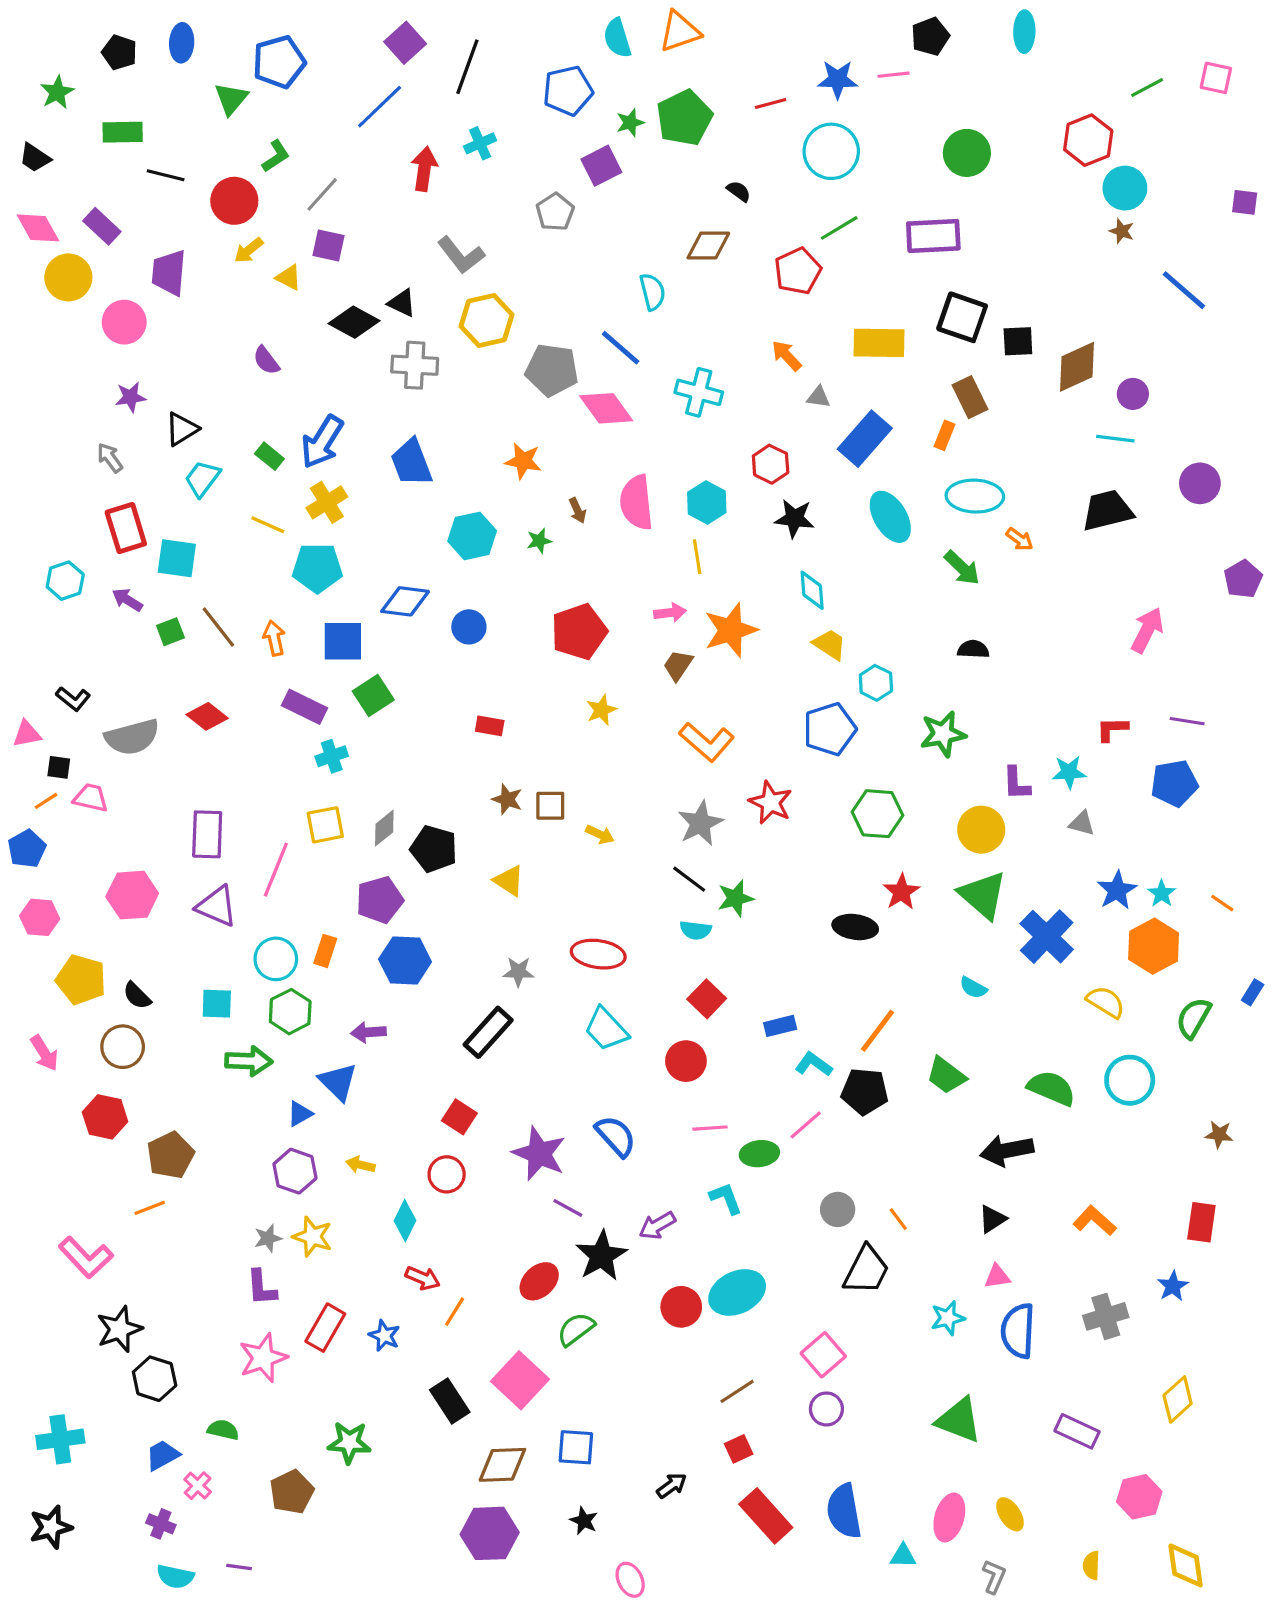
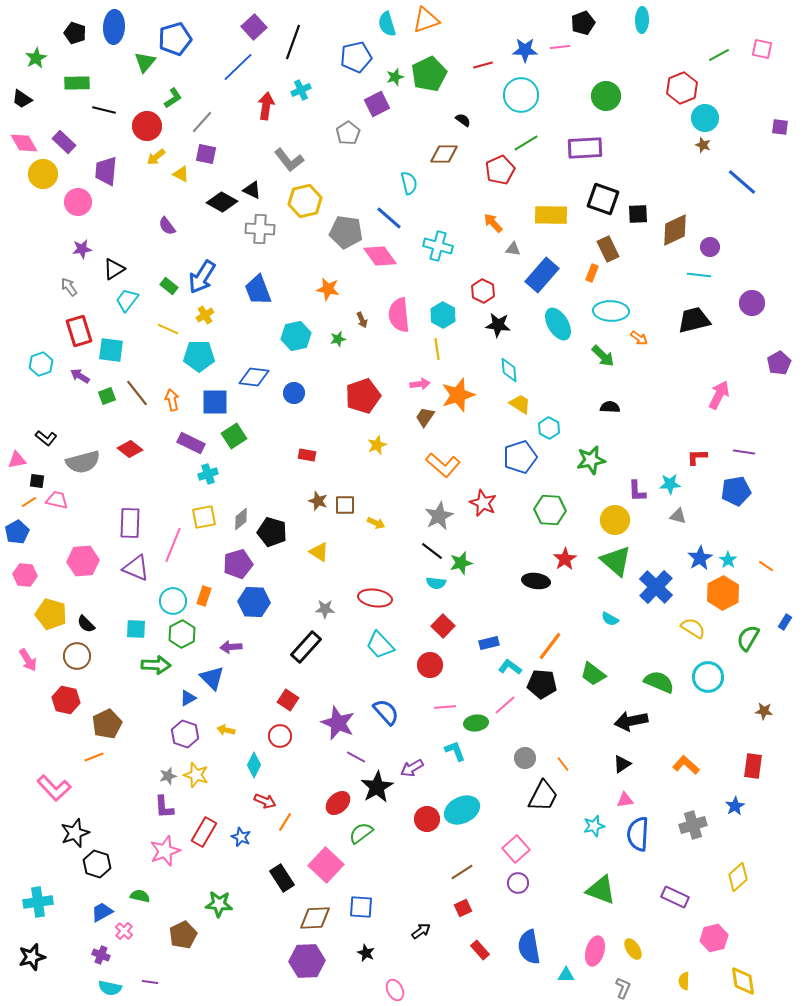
blue ellipse: (182, 43) -> (114, 27), size x1.4
yellow cross: (327, 502) -> (205, 315), size x0.7
red rectangle: (766, 1516) -> (480, 950), size x0.6

